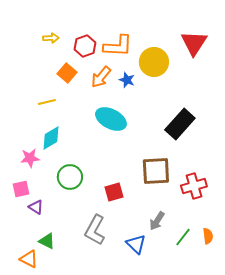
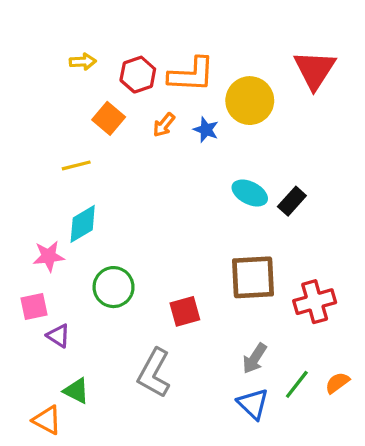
orange arrow: (101, 77) -> (164, 125), size x0.7
cyan ellipse: (111, 119) -> (250, 193), moved, size x0.7
black rectangle: (180, 124) -> (292, 201), size x0.6
orange semicircle: (208, 236) -> (337, 383), turned -119
blue triangle: (136, 244) -> (253, 404), moved

